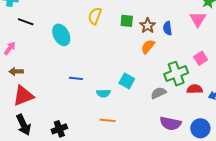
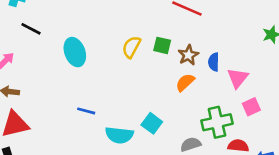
yellow semicircle: (95, 16) -> (131, 47), moved
pink triangle: (198, 19) -> (238, 78), moved
cyan semicircle: (103, 93) -> (119, 135), size x1.5

